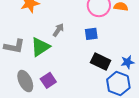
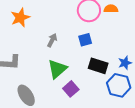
green triangle: (40, 47) -> (57, 69), moved
purple square: (48, 80) -> (71, 89), moved

